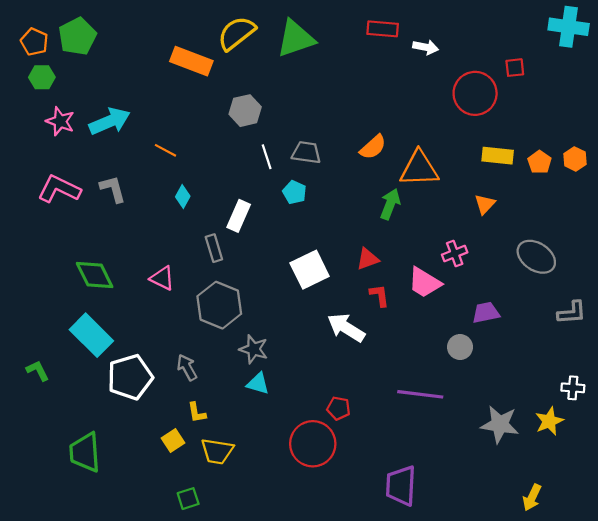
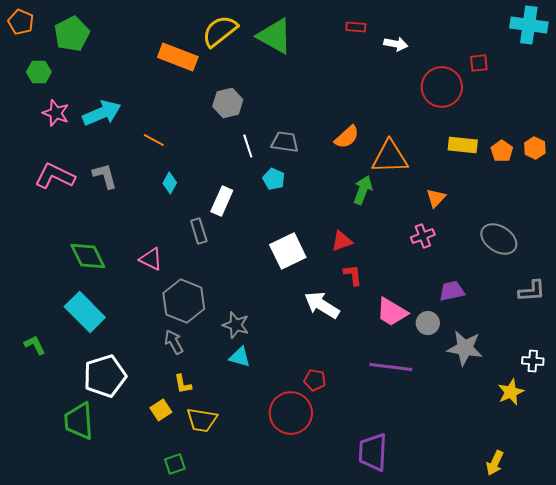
red rectangle: (383, 29) -> (356, 27), size x0.7
green triangle: (296, 39) -> (275, 36), turned 48
orange pentagon: (34, 42) -> (21, 22), moved
orange triangle: (485, 204) -> (436, 198), moved
pink trapezoid: (425, 283) -> (392, 312), moved
gray hexagon: (219, 305) -> (184, 301), moved
white pentagon: (130, 377) -> (105, 376), moved
gray star: (500, 424) -> (465, 348), moved

